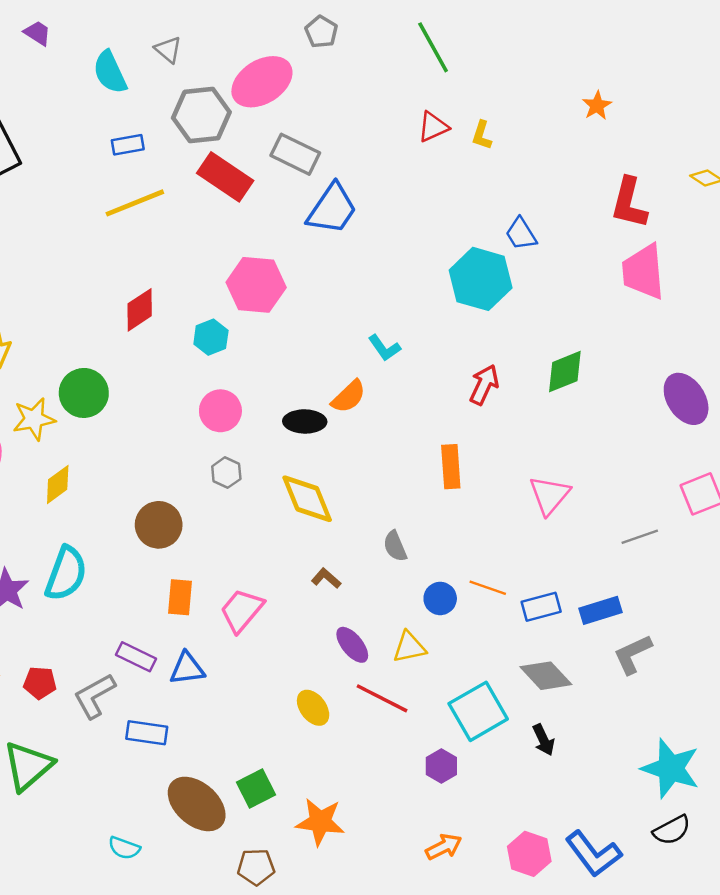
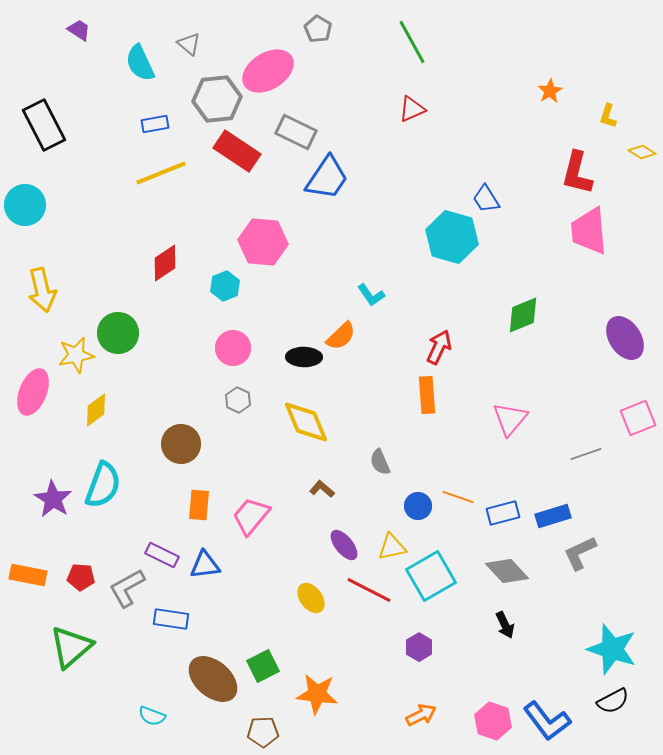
yellow L-shape: (482, 135) -> (608, 116), moved
red arrow: (484, 385) -> (439, 347), moved
cyan square: (478, 711) -> (431, 576), moved

